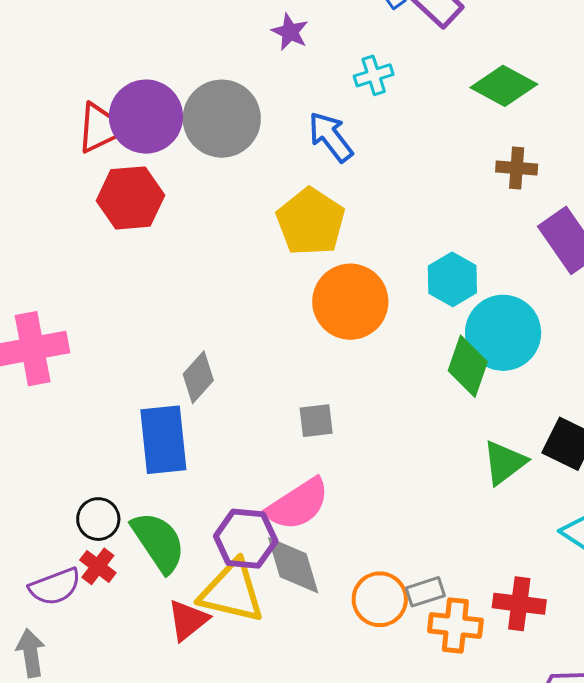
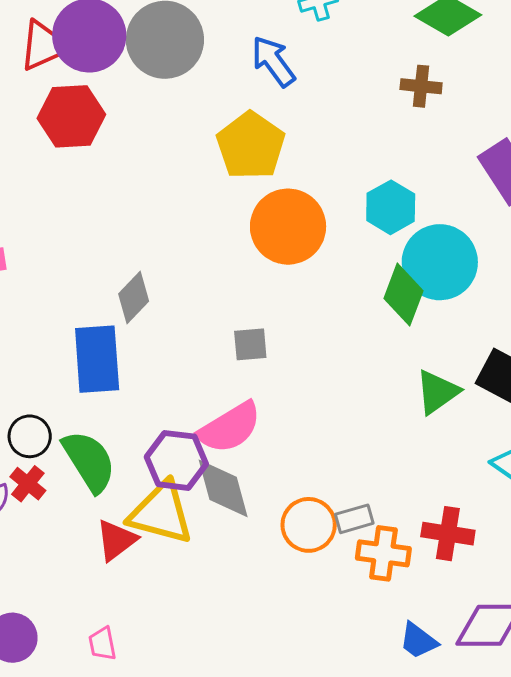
brown cross: (517, 168) -> (421, 86), moved

